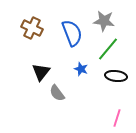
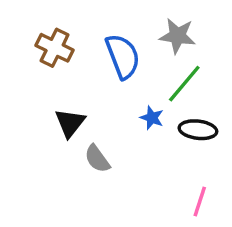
blue star: (81, 69) -> (152, 118), moved

